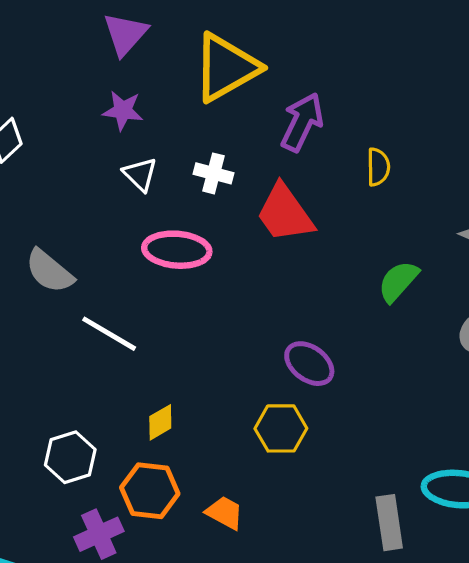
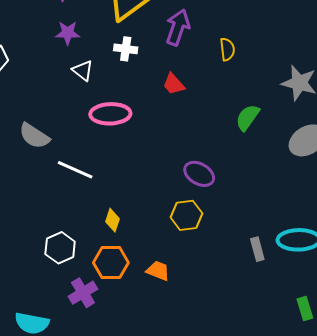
white cross: (213, 173) -> (126, 49), moved
red trapezoid: (285, 213) -> (174, 84), size x0.6
yellow diamond: (160, 422) -> (113, 220), turned -35
gray rectangle: (389, 523) -> (257, 249), moved, size x0.7

